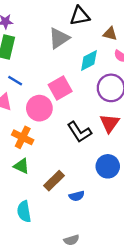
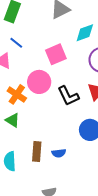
pink circle: (39, 108) -> (39, 82), moved
brown rectangle: (54, 181) -> (37, 152), moved, turned -48

